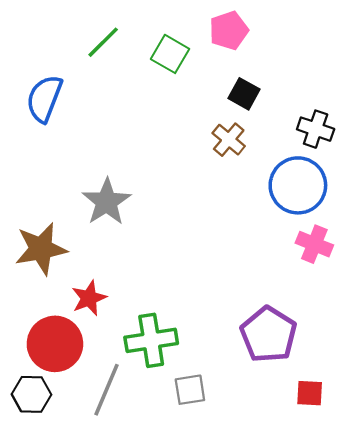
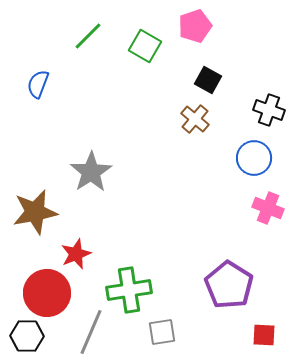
blue semicircle: (44, 99) -> (38, 84), size x0.7
blue circle: (298, 185) -> (254, 158), size x0.7

